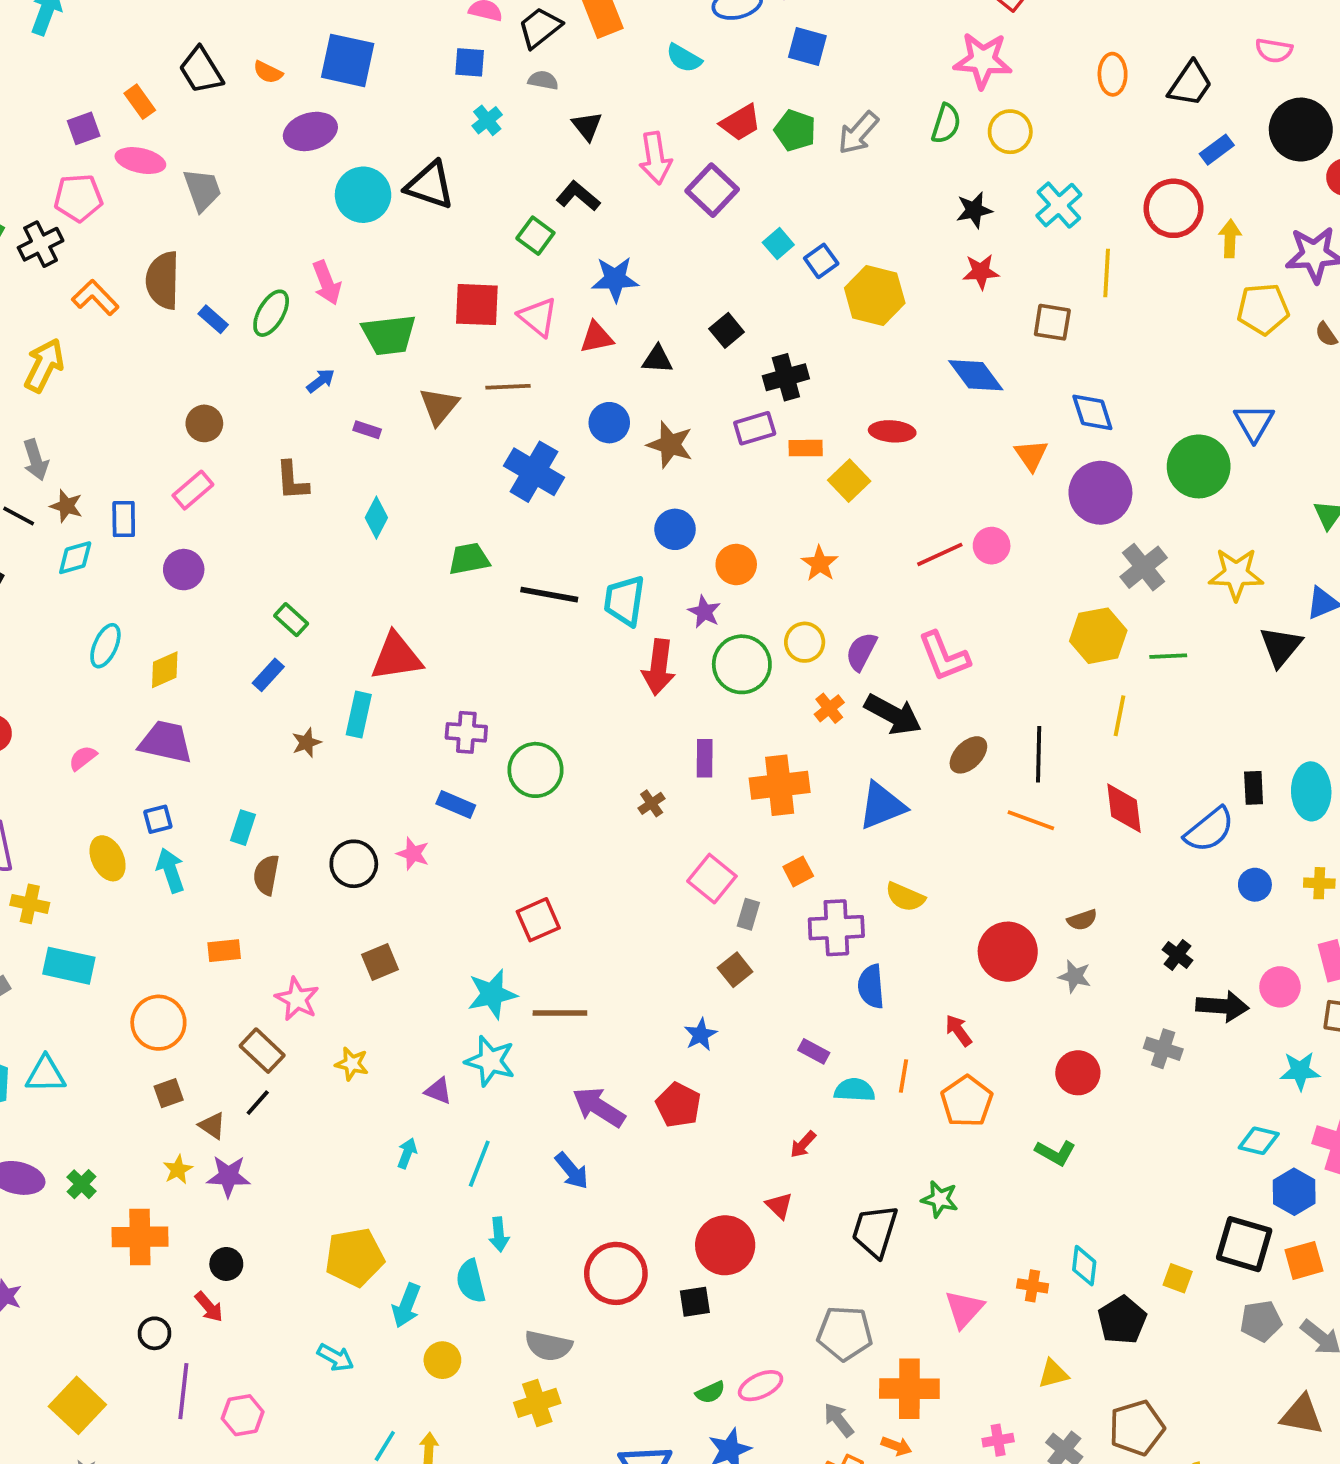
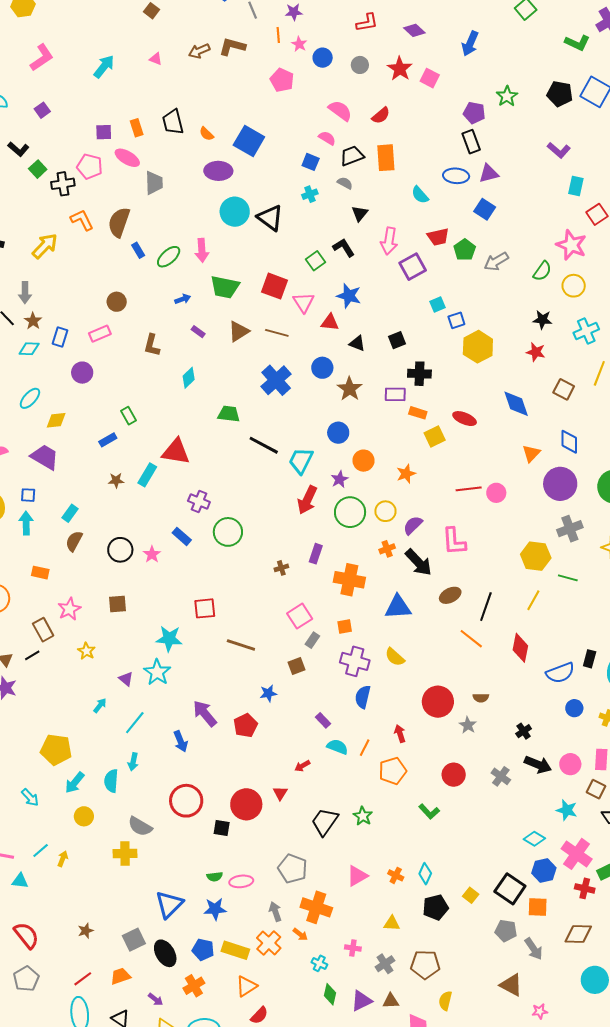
brown line: (560, 1013) -> (241, 645), moved

